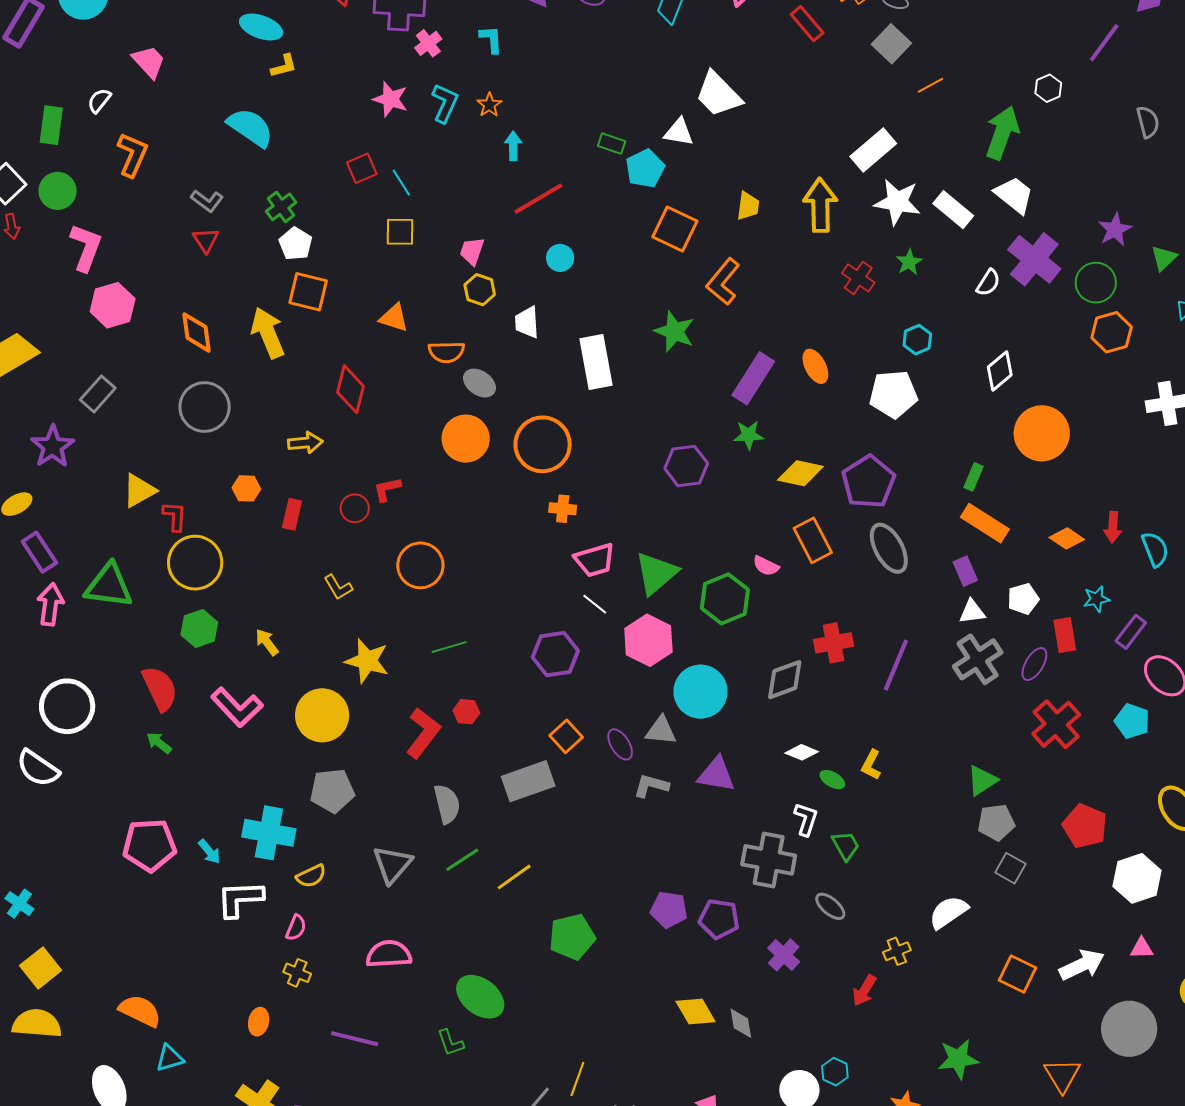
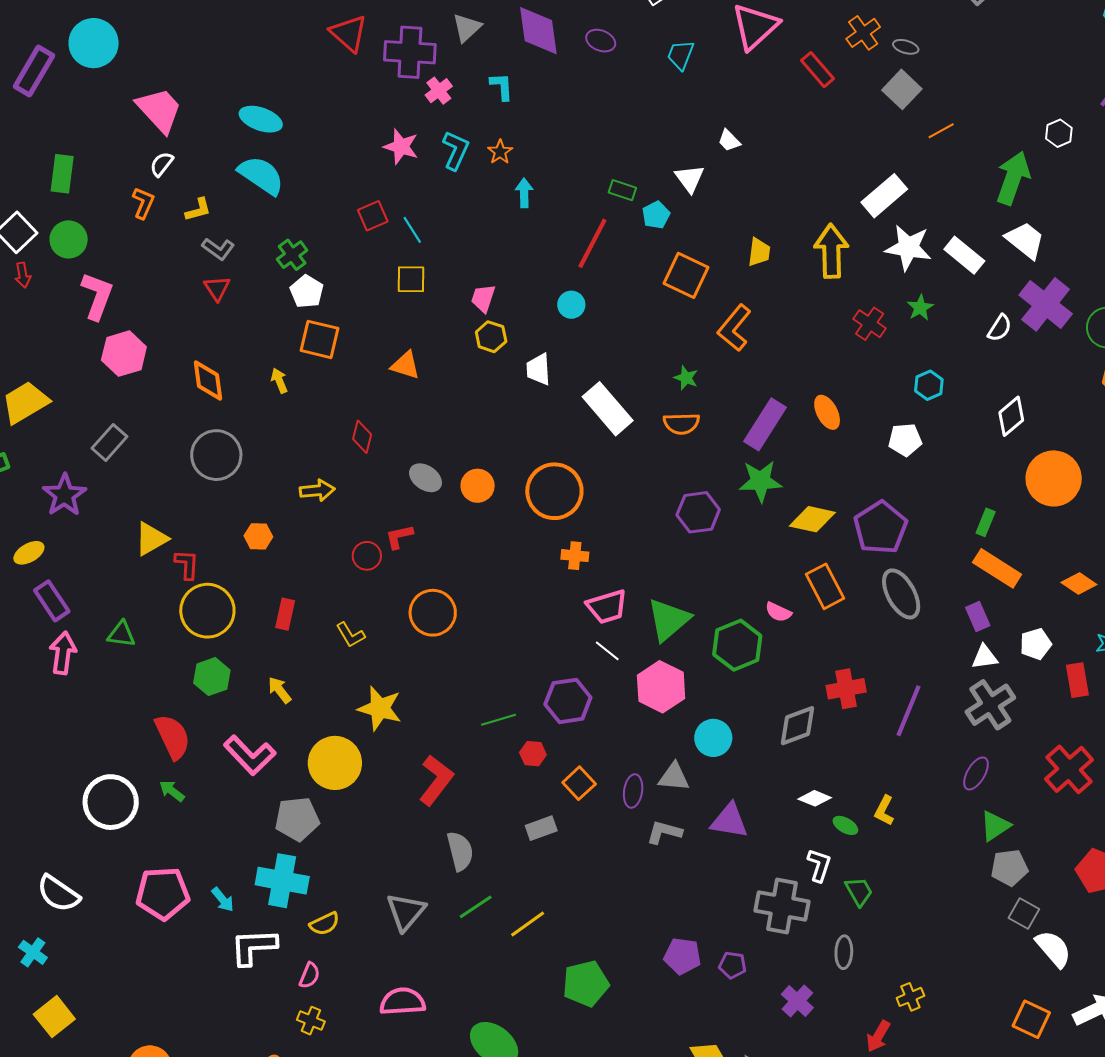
cyan ellipse: (261, 27) -> (261, 119), moved
pink trapezoid: (149, 62) -> (159, 110), size x1.4
yellow L-shape: (284, 66) -> (198, 210), moved
white trapezoid: (718, 94) -> (729, 141), size x0.5
white semicircle: (99, 101) -> (162, 164), moved
white triangle: (679, 132) -> (690, 179), turned 44
orange L-shape: (132, 155) -> (143, 203), size x0.7
cyan pentagon: (645, 168) -> (656, 215), size x0.7
red line: (538, 199) -> (592, 243), moved, turned -32
green star: (674, 331) -> (686, 378), size x0.6
yellow arrow: (268, 333) -> (279, 381), size x0.5
orange semicircle: (446, 352) -> (681, 424), moved
white rectangle: (596, 362) -> (608, 409), turned -30
gray ellipse: (479, 383) -> (426, 478), moved
red diamond: (350, 389) -> (362, 437), size x0.7
white pentagon: (893, 394) -> (905, 440), size x0.7
green star: (749, 435) -> (760, 481), size x1.4
orange circle: (466, 439) -> (478, 486), size x0.7
red rectangle: (292, 514) -> (285, 614), moved
green triangle: (109, 586) -> (121, 634), size x0.6
green line: (449, 647) -> (498, 720), moved
purple ellipse: (1034, 664) -> (976, 773), moved
cyan circle: (701, 692) -> (713, 738), size x0.7
white circle: (67, 706) -> (111, 802), moved
red hexagon: (466, 712) -> (533, 754), moved
purple ellipse: (620, 744) -> (633, 791), turned 40
white semicircle: (38, 768) -> (58, 894), moved
gray rectangle: (528, 781) -> (541, 828), size x0.6
gray pentagon: (332, 791) -> (297, 819), moved
gray ellipse: (830, 906) -> (844, 952), turned 52
white semicircle: (948, 912) -> (1053, 949), moved, turned 84
purple pentagon: (719, 919) -> (733, 965), size x0.7

